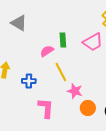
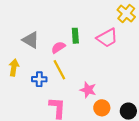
gray triangle: (19, 23) -> (31, 40), moved
yellow line: (61, 72) -> (59, 70), moved

